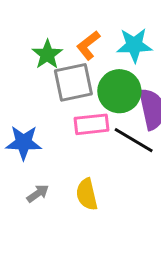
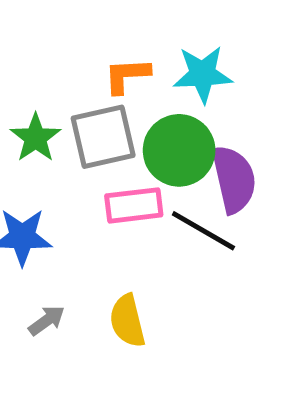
orange L-shape: (88, 45) -> (127, 75), turned 36
green star: (47, 54) -> (36, 138), moved

